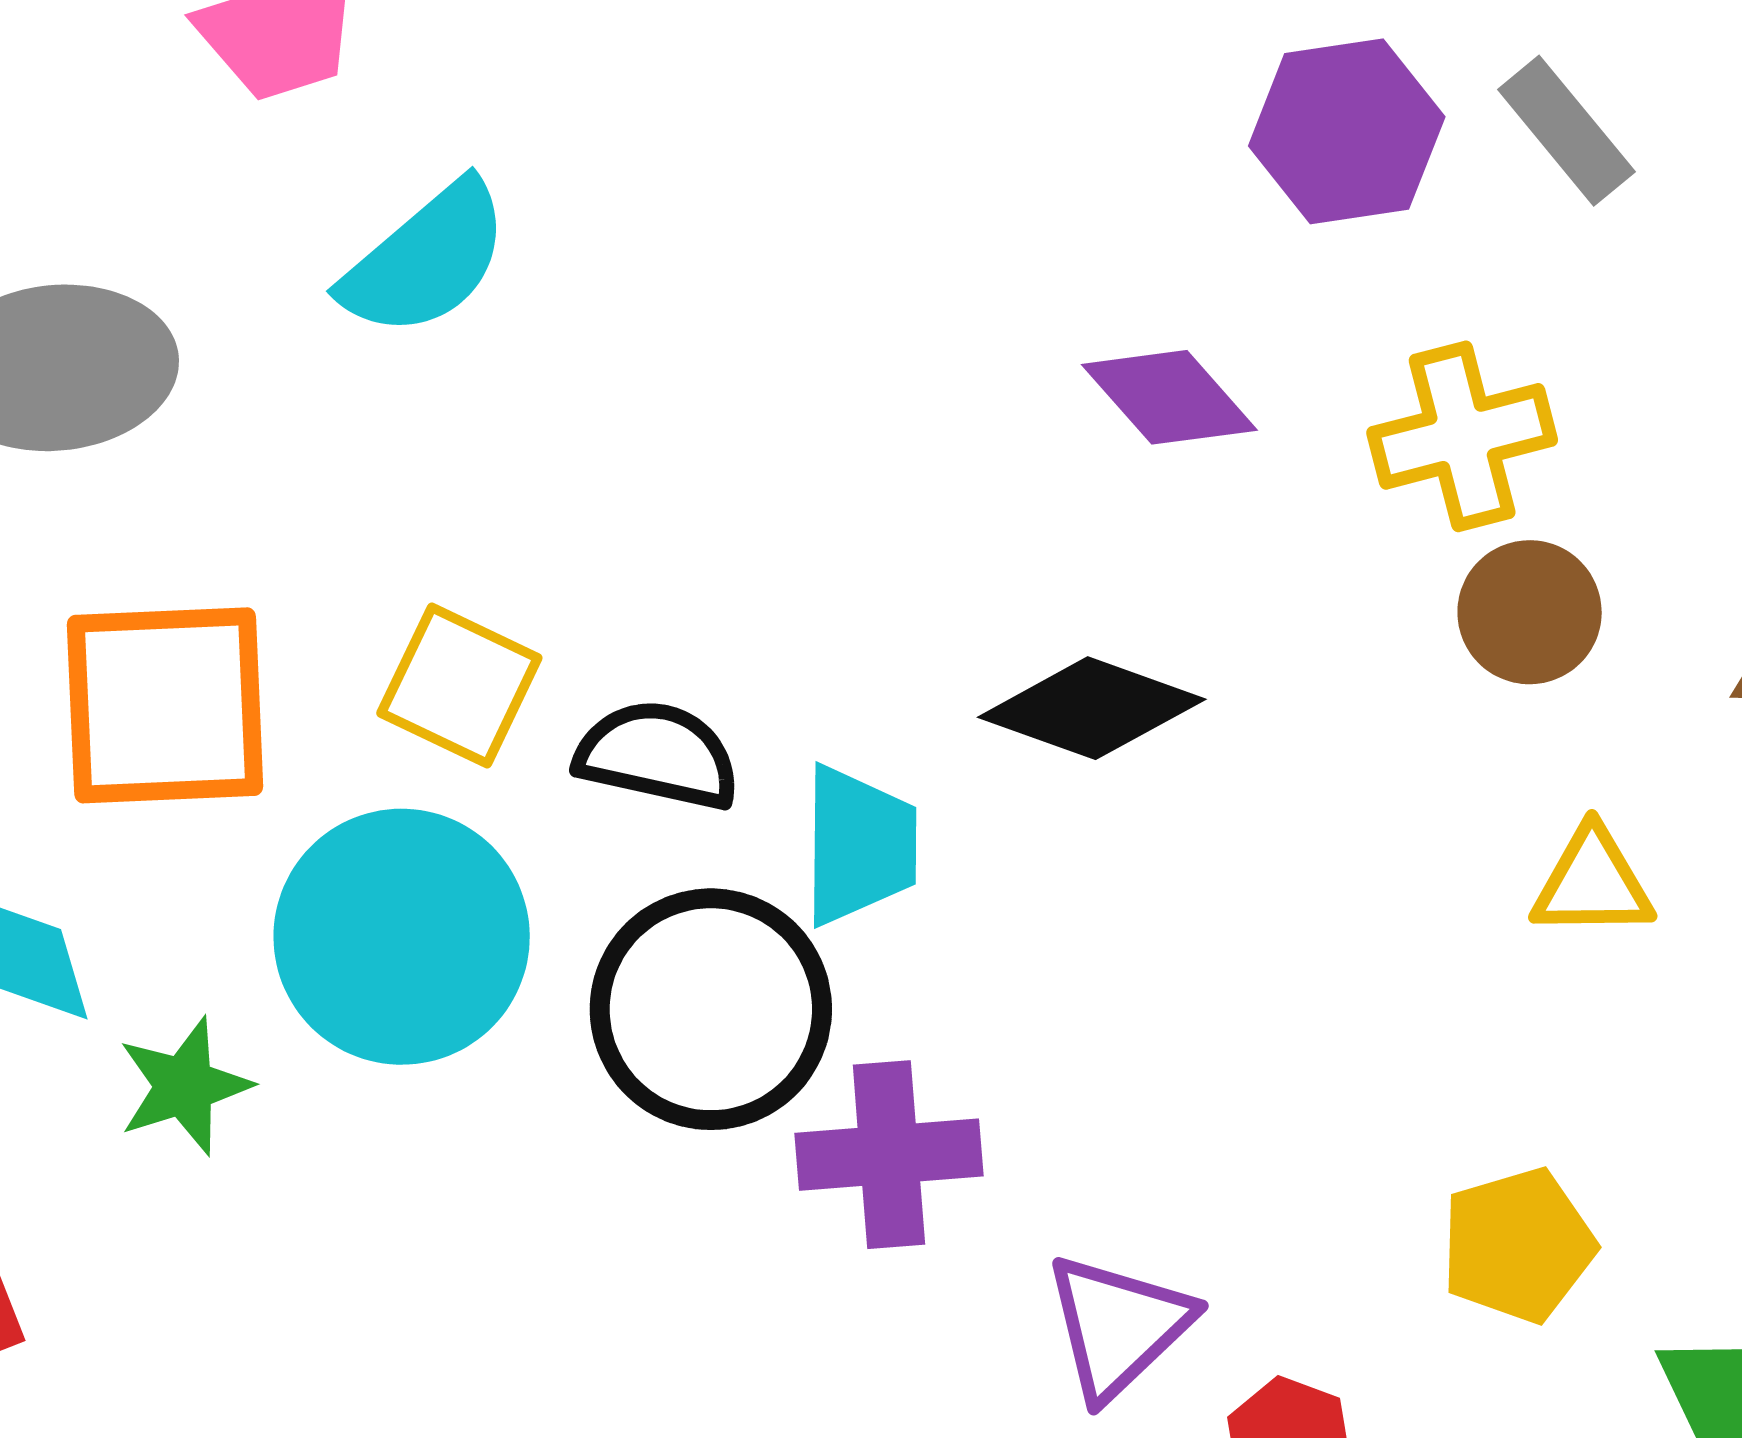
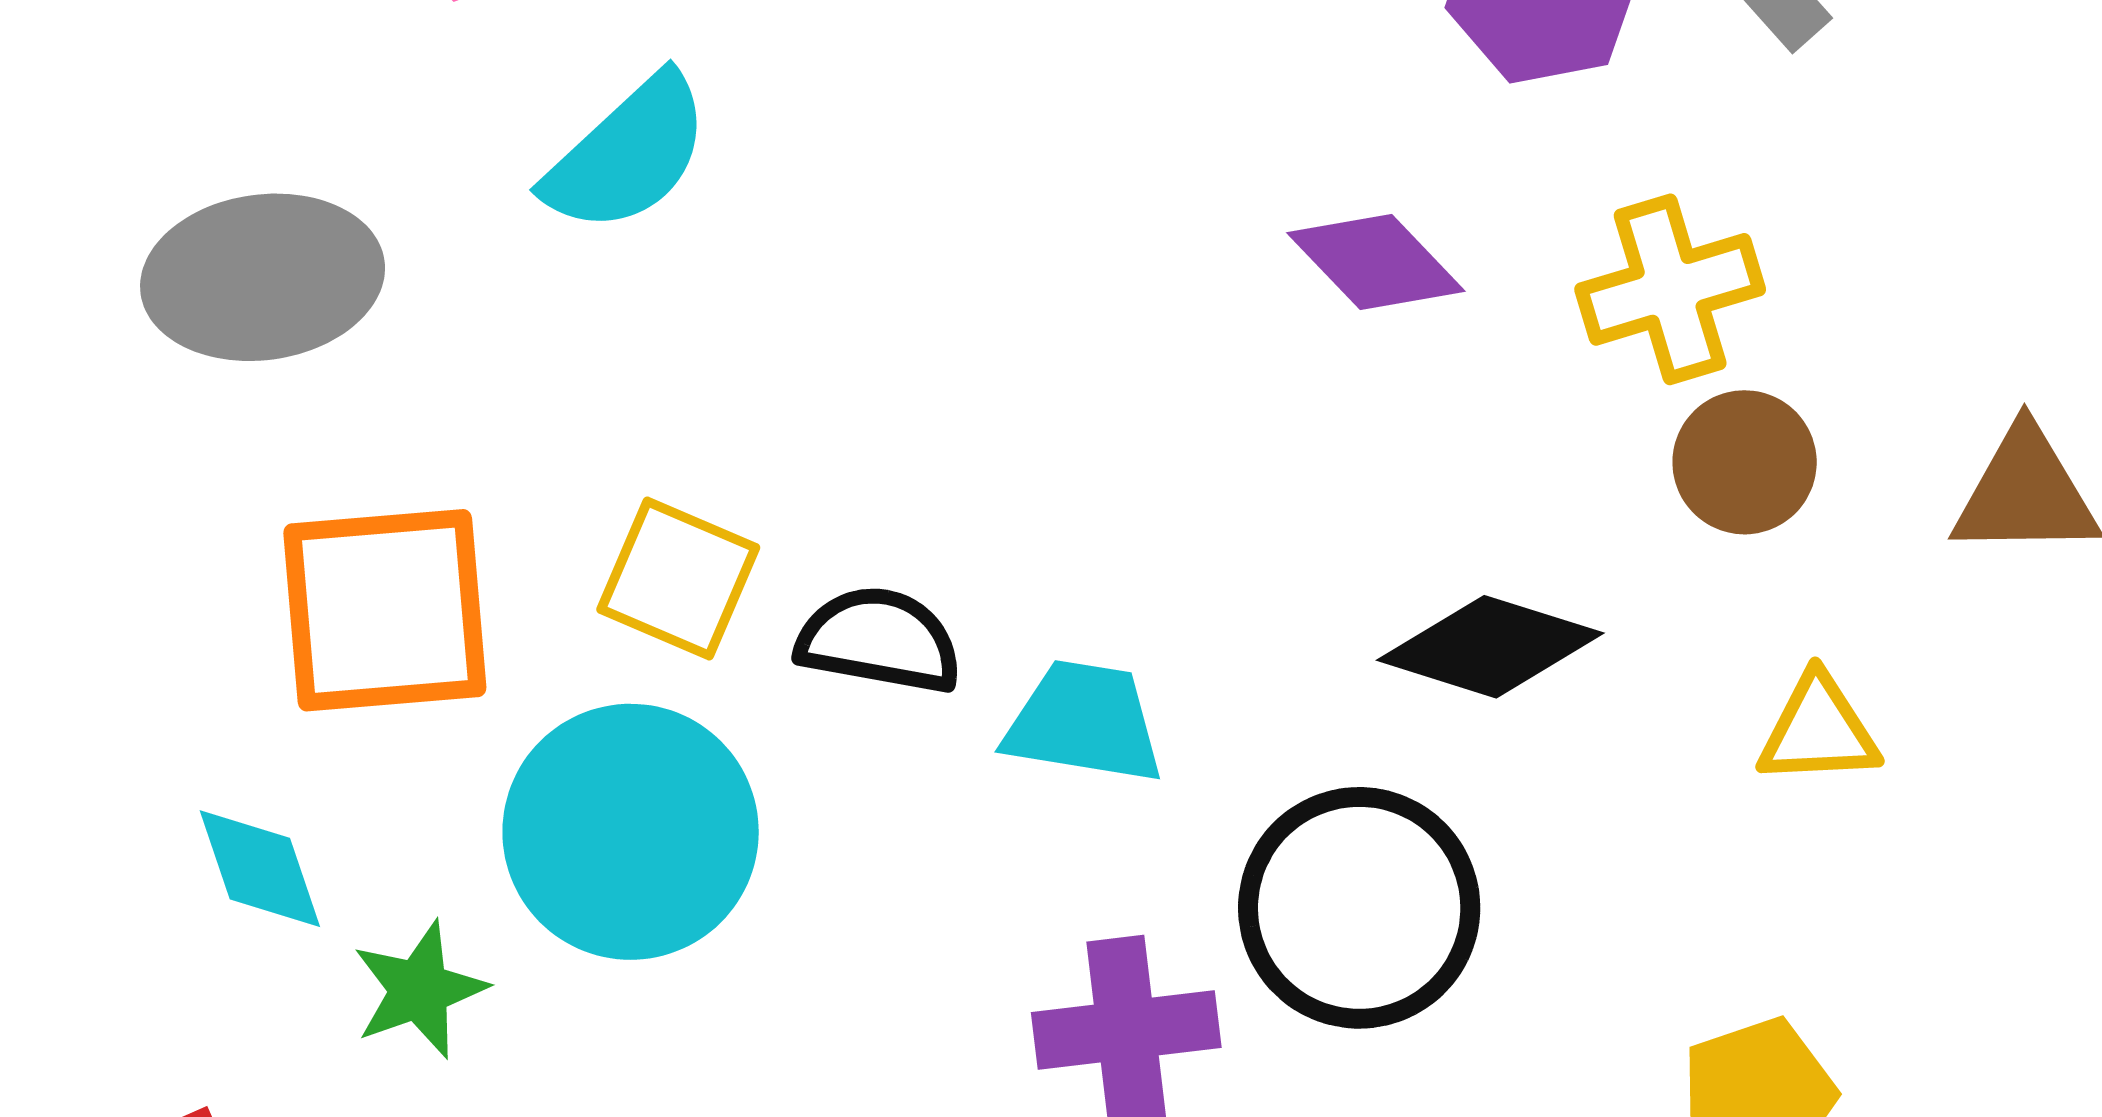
black diamond: (1092, 708) -> (1490, 647), moved
cyan trapezoid: (859, 845) -> (1084, 722), turned -79
black circle: (711, 1009) -> (1359, 908), moved

